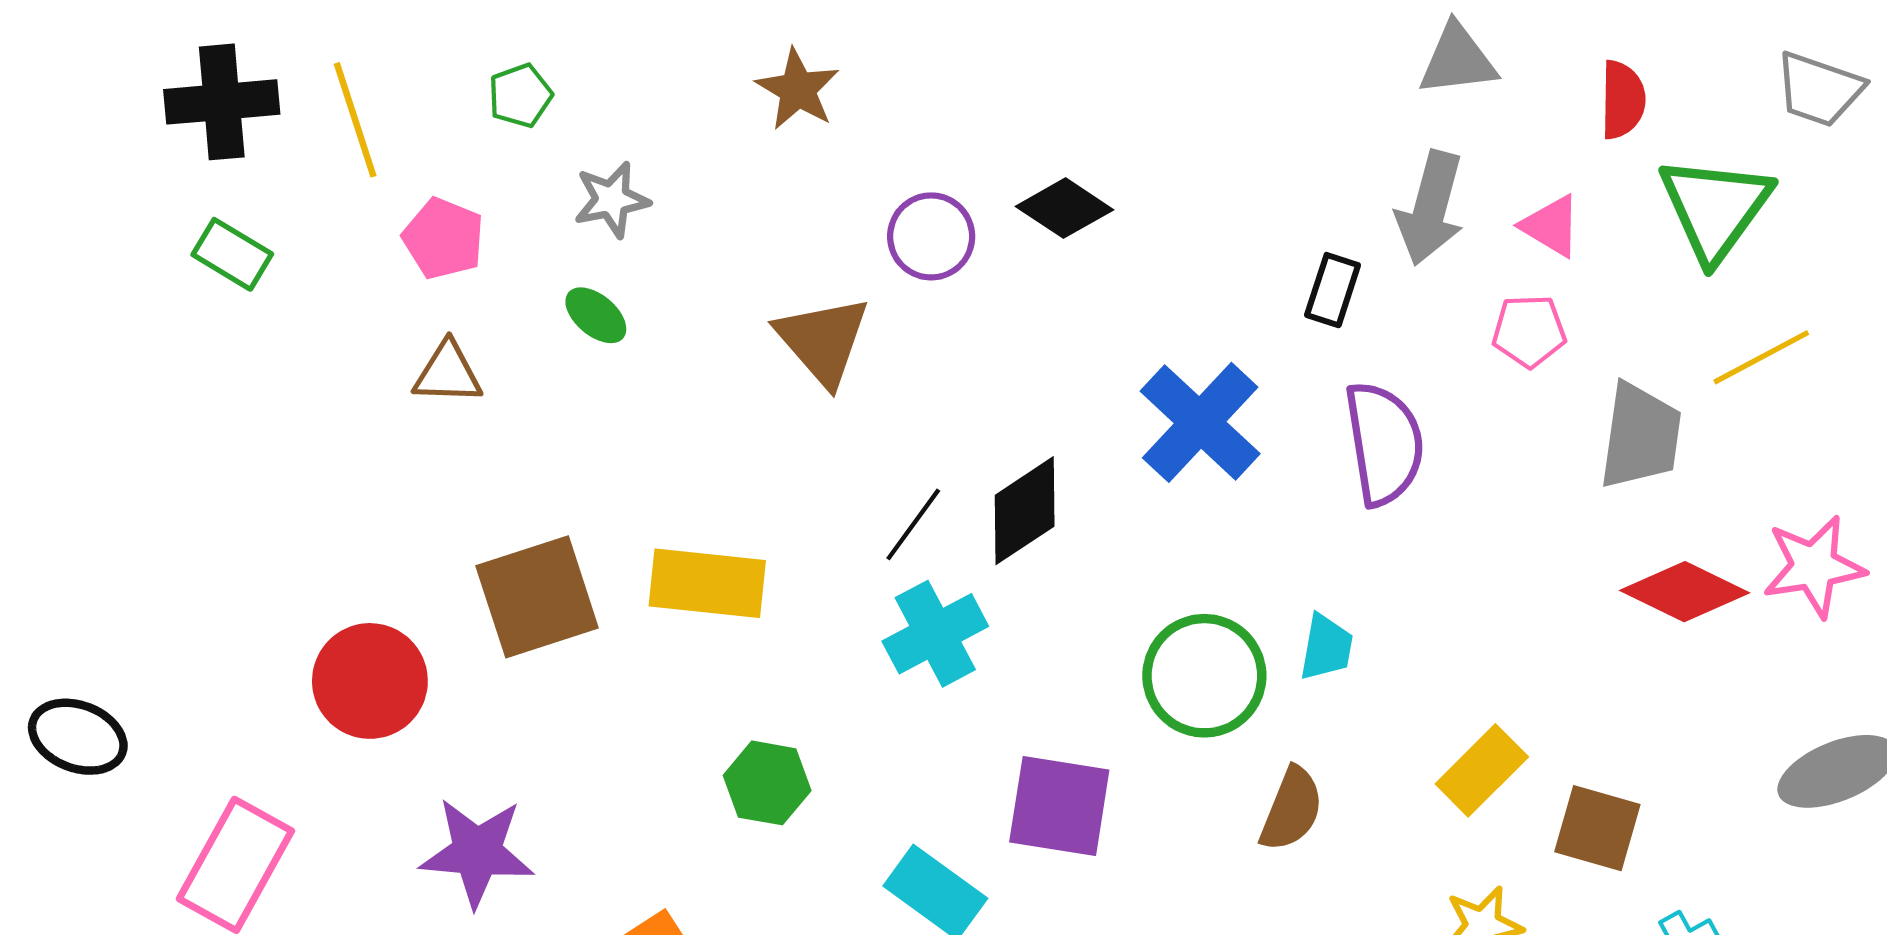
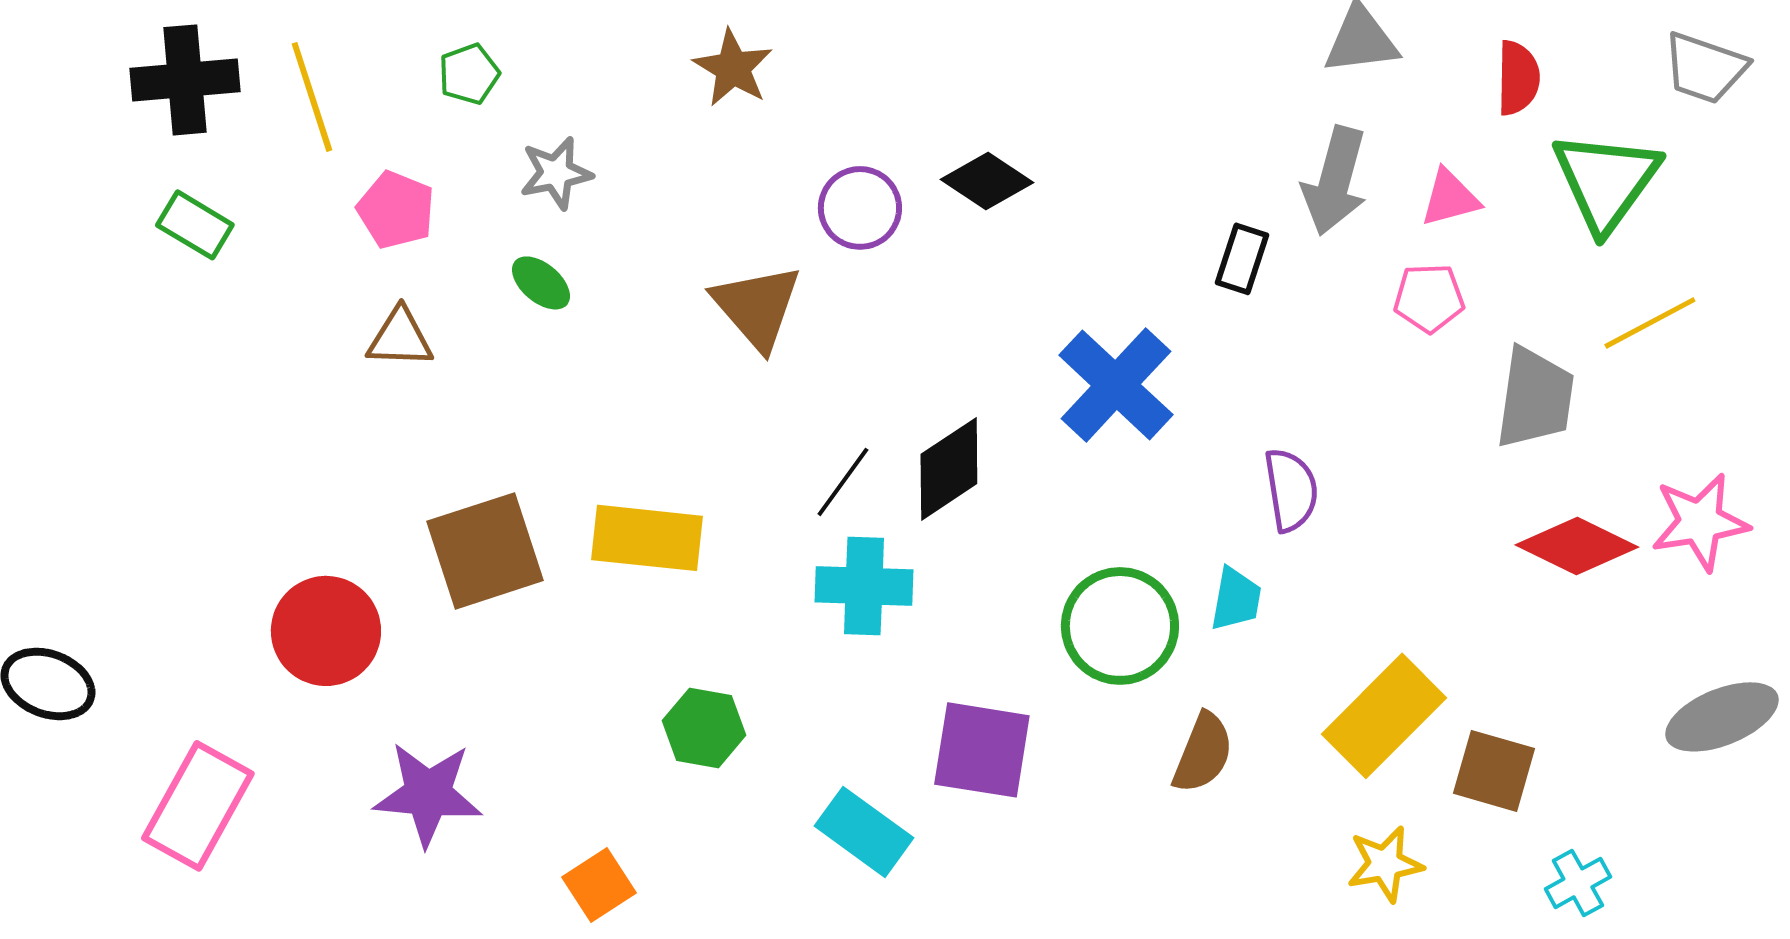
pink triangle: (1551, 226) -> (1450, 198), turned -46
purple semicircle: (1384, 443) -> (1291, 490), moved, size x0.7
cyan cross: (935, 634) -> (864, 586), turned 30
yellow rectangle: (1482, 770) -> (1384, 716), size x1.4

